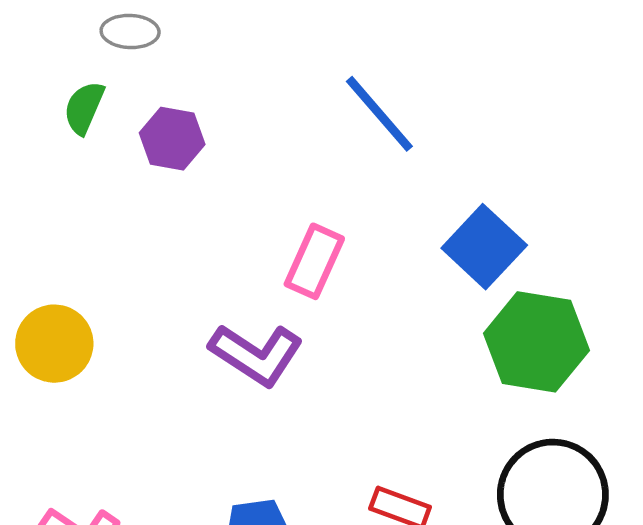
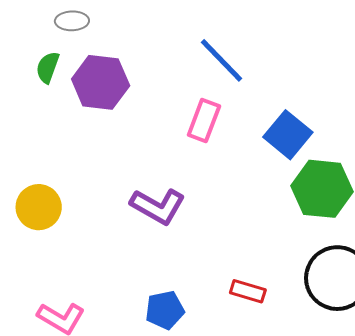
purple hexagon: (172, 139) -> (101, 82), size x1.5
pink rectangle: (314, 261) -> (204, 120), moved

